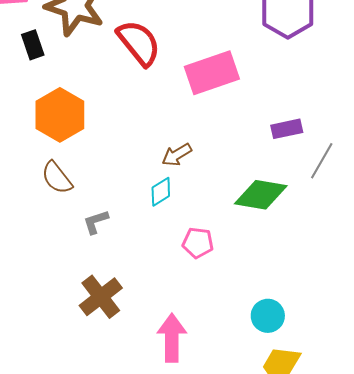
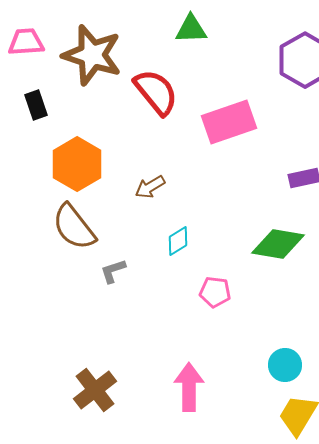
black rectangle: (33, 45) -> (36, 105), moved
brown arrow: (177, 155) -> (150, 187), moved
brown semicircle: (57, 178) -> (74, 227), size x1.4
brown cross: (101, 297) -> (95, 390), moved

